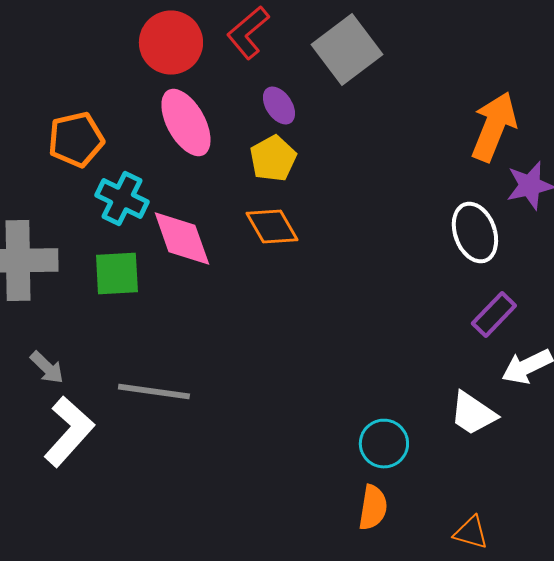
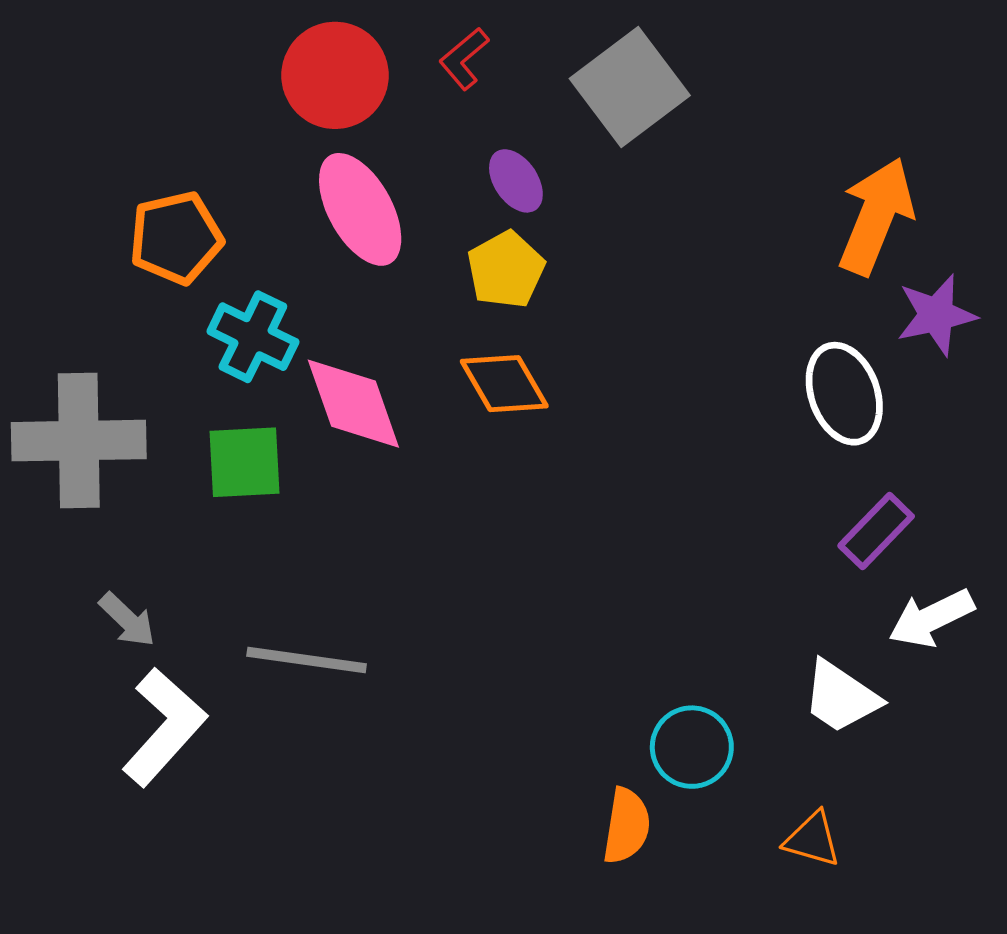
red L-shape: (248, 33) -> (464, 59), size x0.7
orange semicircle: (373, 508) -> (626, 826), moved
orange triangle: (471, 533) -> (812, 839), moved

